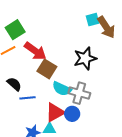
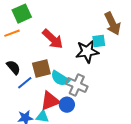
cyan square: (93, 20) -> (99, 41), moved
red arrow: (35, 51) -> (53, 39), moved
brown square: (47, 69) -> (41, 69), moved, turned 36
blue line: (28, 98) -> (25, 83), turned -42

